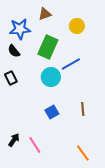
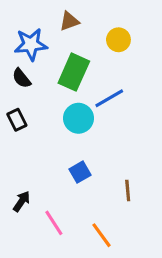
brown line: (83, 109) -> (128, 191), moved
black arrow: (14, 140) -> (22, 201), moved
orange line: (83, 153) -> (102, 235), moved

